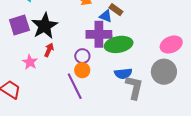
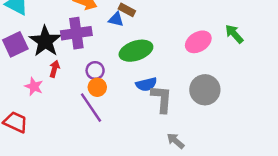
purple cross: (99, 34) -> (76, 33), moved
gray circle: (164, 72) -> (205, 90), moved

